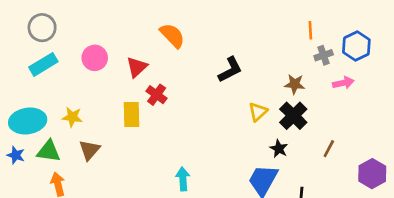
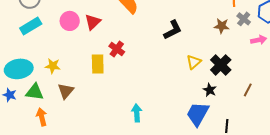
gray cross: (324, 55) -> (244, 19), turned -32
red triangle: (137, 67) -> (93, 22), moved
brown star: (295, 84) -> (222, 26), moved

